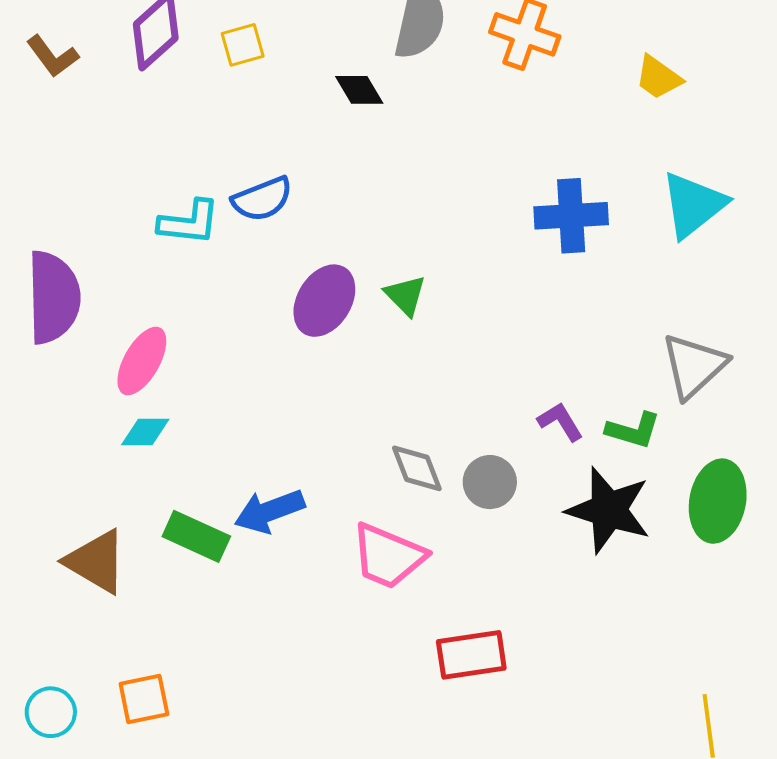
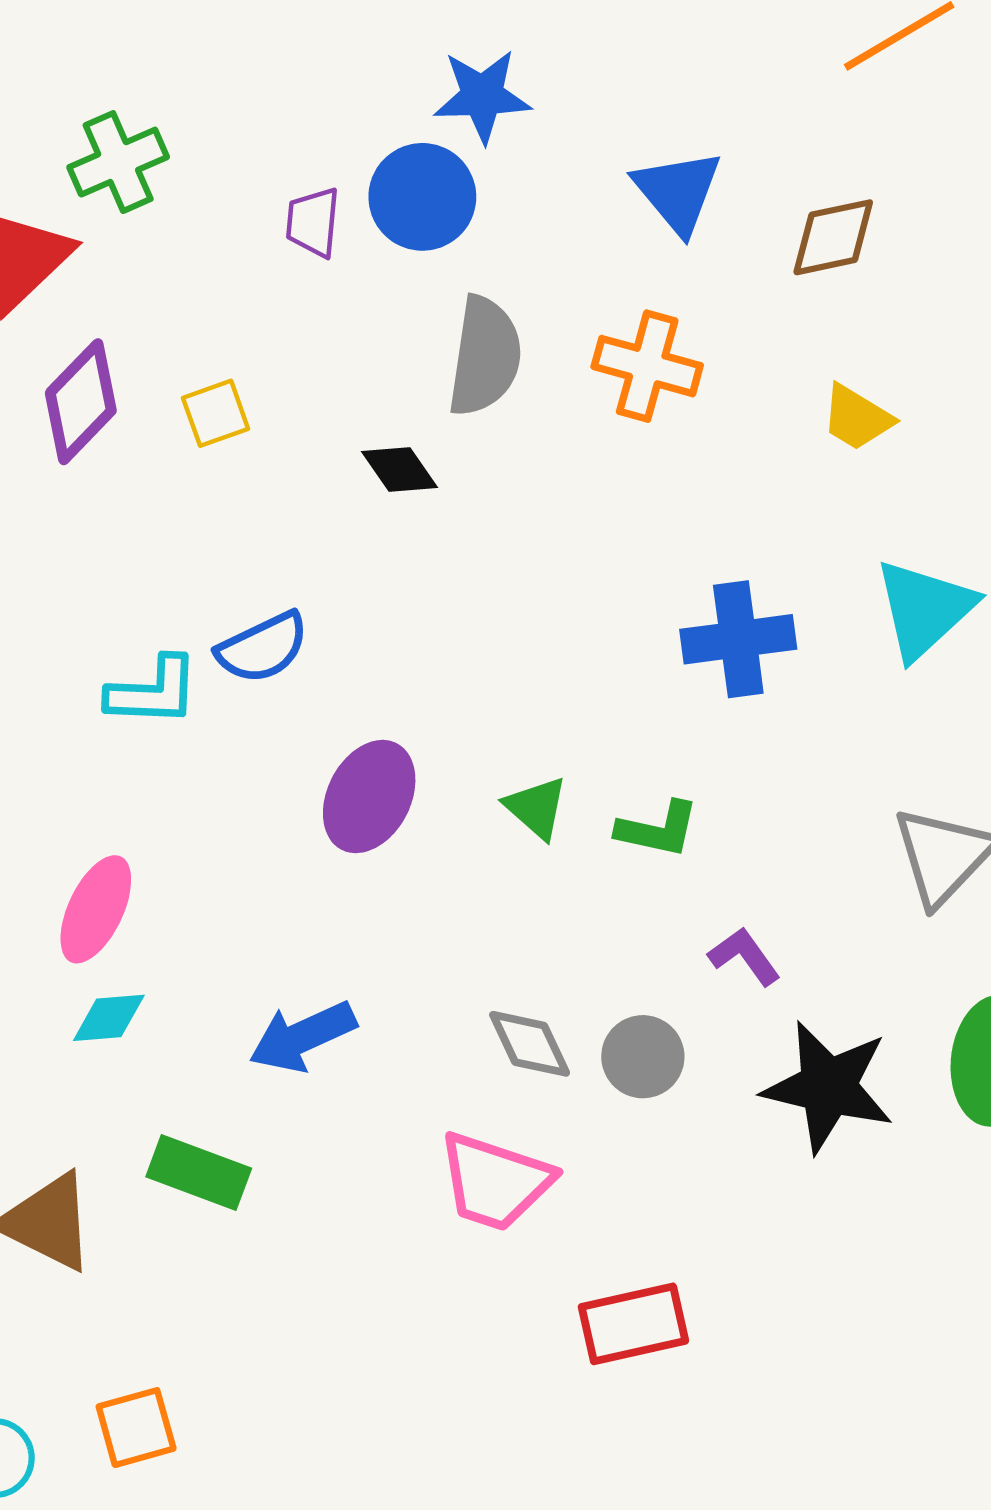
green triangle: (405, 295) -> (536, 808), moved
green L-shape: (633, 430) -> (658, 829), moved
blue arrow: (270, 511) -> (303, 1037), moved

